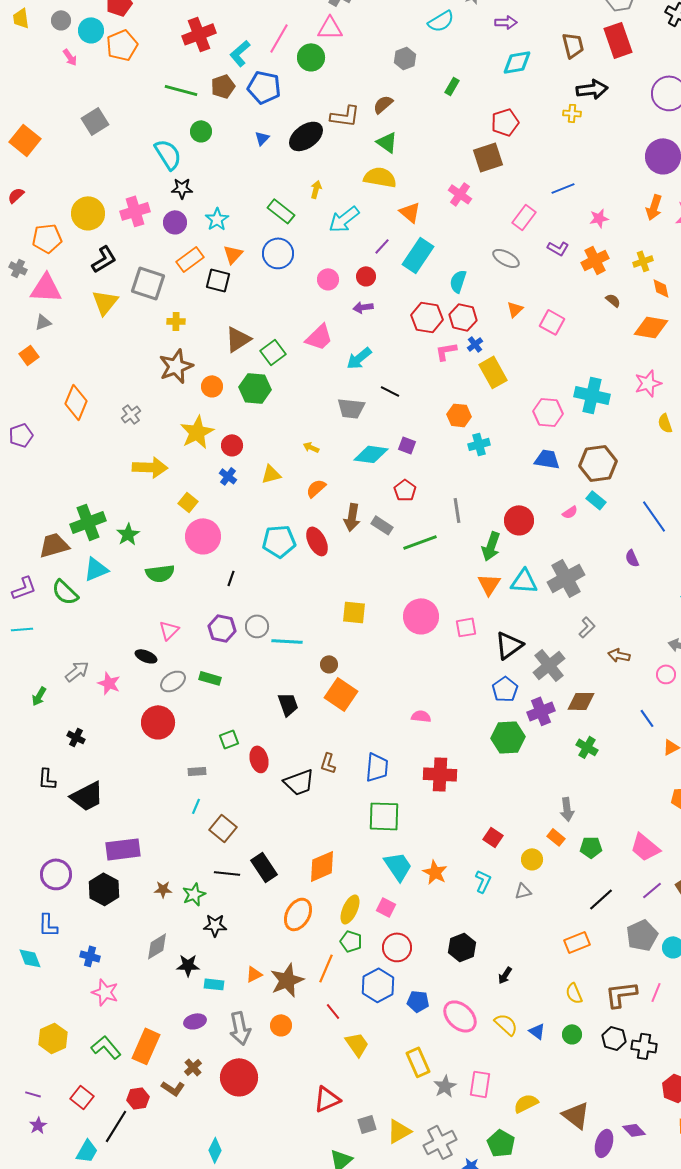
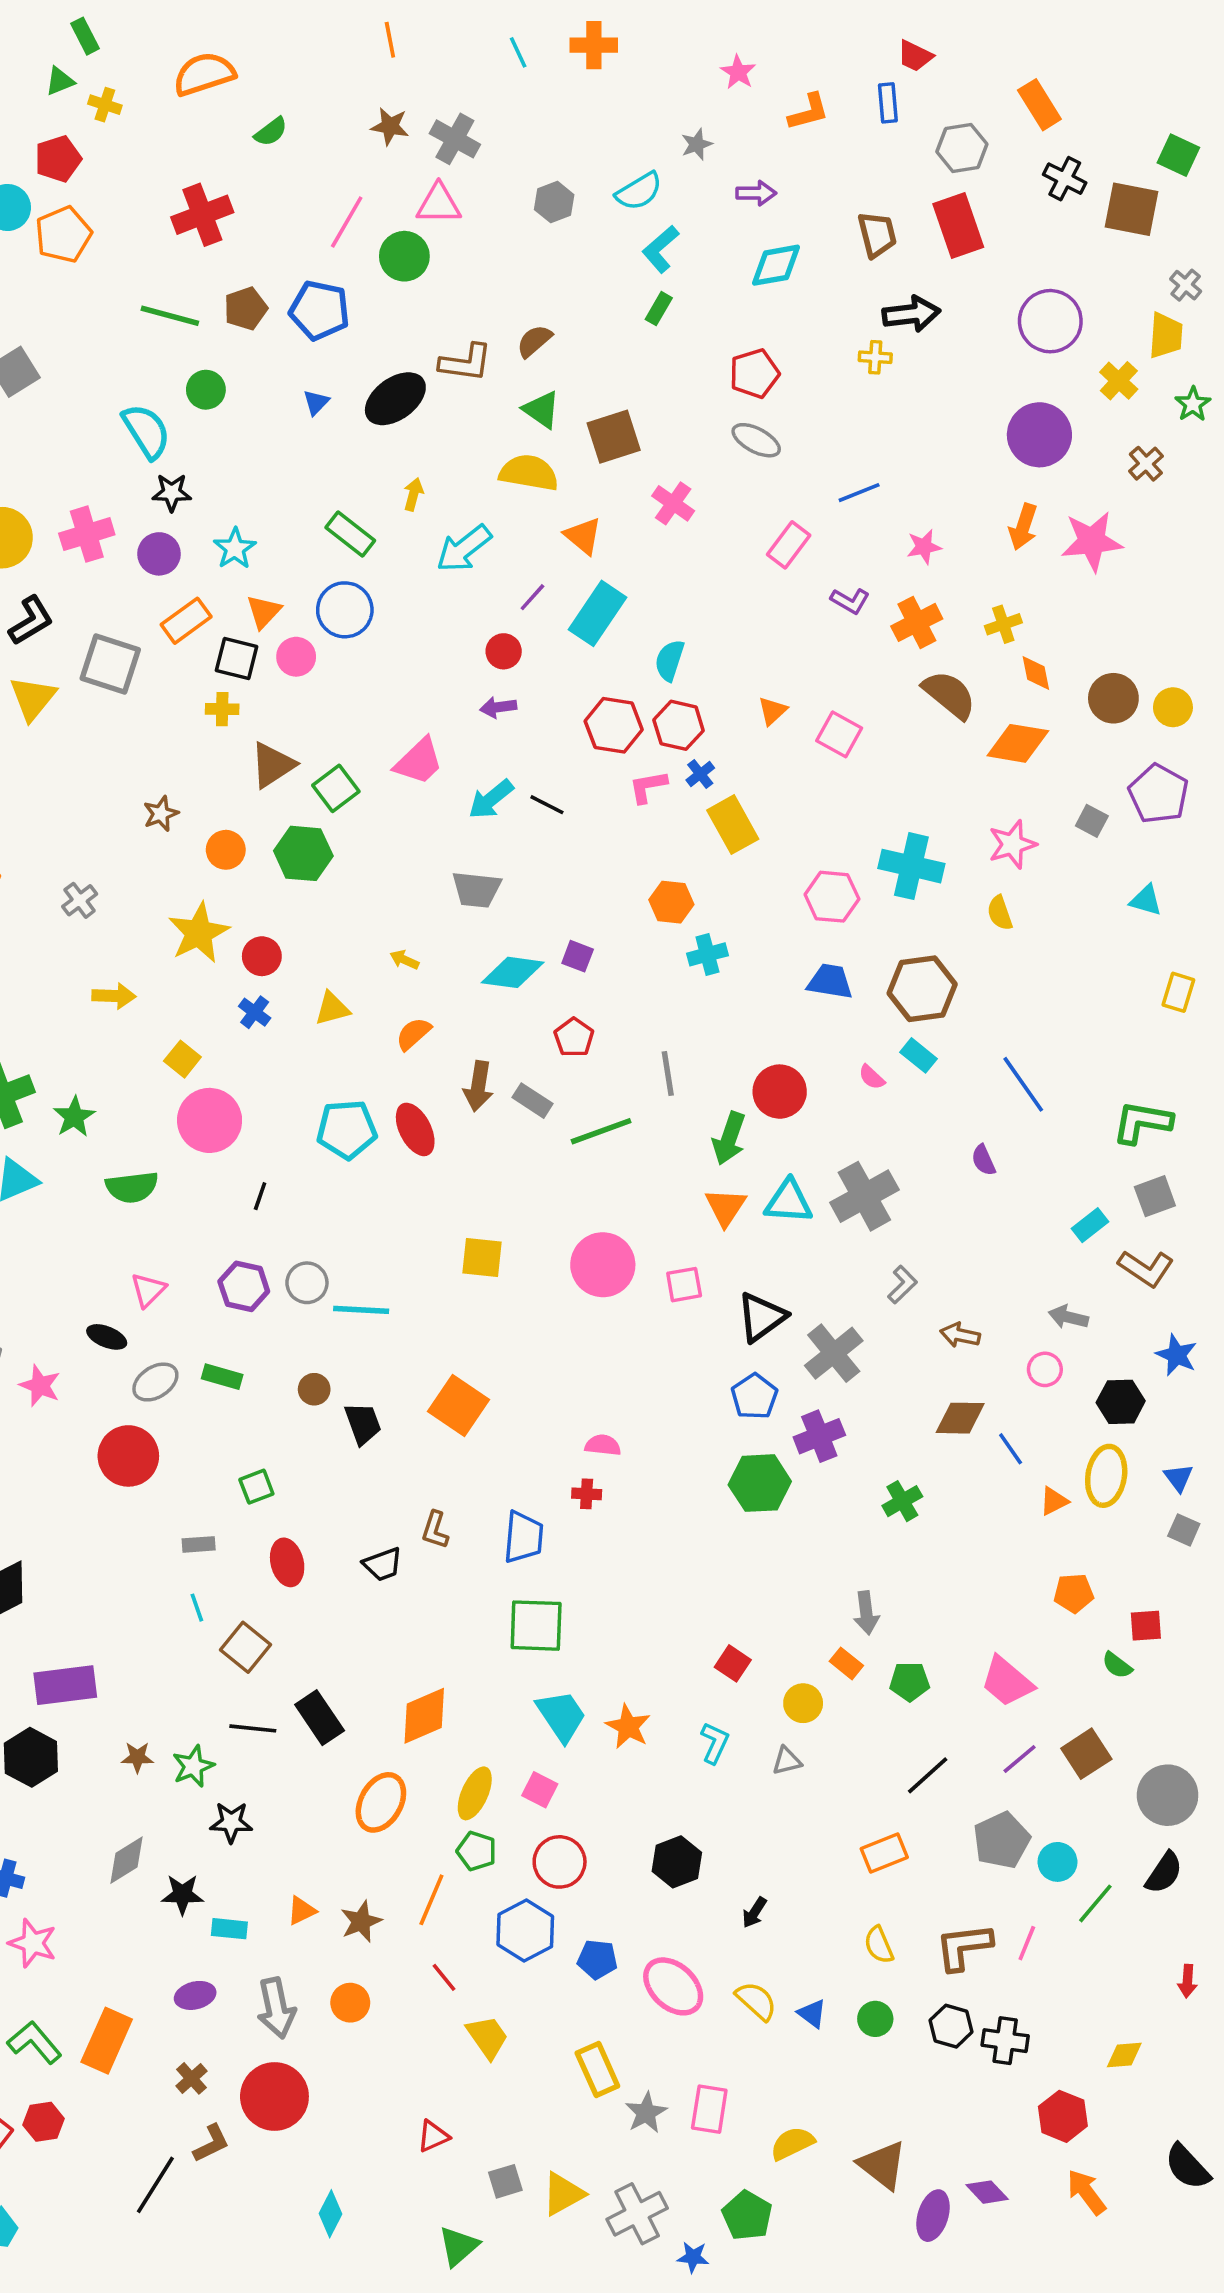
cyan L-shape: (240, 53) -> (661, 249), moved
gray hexagon: (405, 58) -> (554, 202), moved
brown square: (488, 157) -> (614, 437), moved
gray ellipse: (506, 258) -> (756, 440), moved
pink circle: (328, 279) -> (296, 657), moved
brown semicircle: (613, 300) -> (949, 695), size x2.0
yellow cross: (176, 321) -> (222, 709), moved
brown star: (176, 366) -> (161, 814), size x0.6
black line: (390, 391) -> (547, 805), moved
yellow semicircle: (665, 423) -> (1000, 913), moved
yellow arrow: (150, 467) -> (114, 996), size x0.7
pink semicircle: (570, 512) -> (872, 1077), turned 77
brown circle: (329, 664) -> (314, 1389), moved
brown diamond: (581, 701) -> (960, 1418), moved
green cross: (587, 747) -> (902, 1501), turned 30
red ellipse: (259, 759) -> (287, 1562), moved
red cross: (440, 774) -> (587, 1494), moved, size x0.5
black trapezoid: (299, 782) -> (383, 1564), size x0.7
cyan line: (196, 806) -> (197, 1608), turned -42
brown star: (287, 980) -> (361, 1921), size x0.7
brown L-shape: (173, 1088) -> (211, 2143), moved, turned -60
red hexagon: (138, 1098) -> (44, 2122), moved
red triangle: (327, 1099) -> (433, 2136), size x0.7
black line: (116, 1126) -> (155, 2185), moved
cyan diamond: (215, 1150) -> (330, 2214), moved

